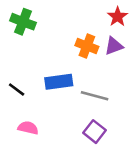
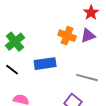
green cross: (23, 22) -> (15, 42), moved, turned 30
gray line: (95, 96) -> (87, 78), moved

